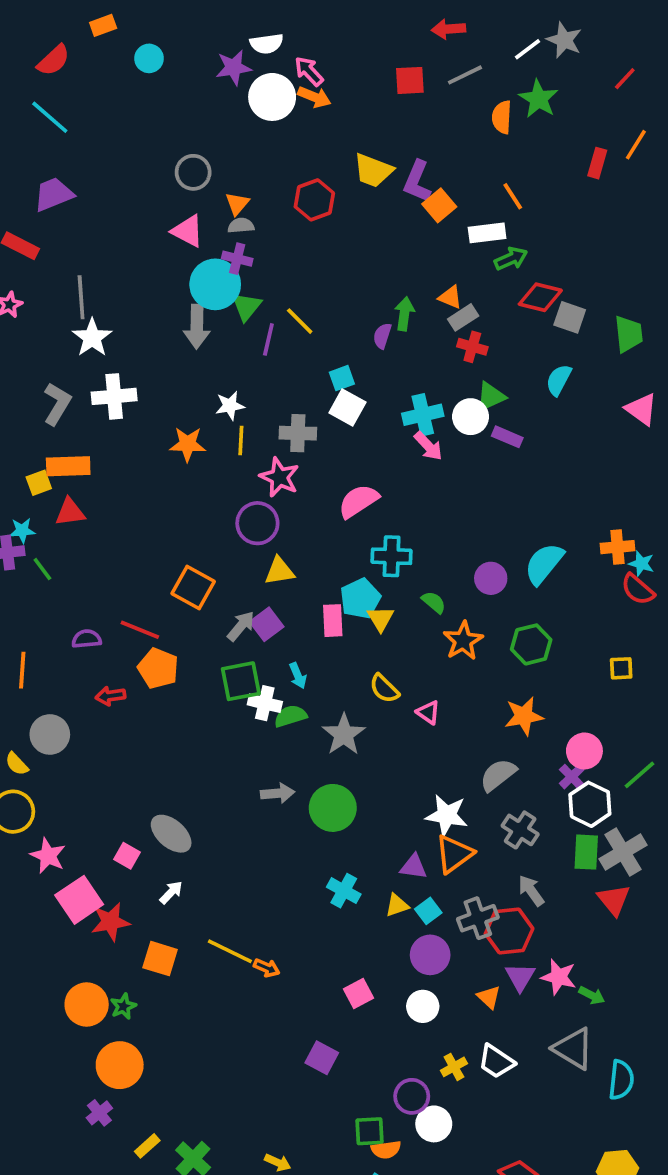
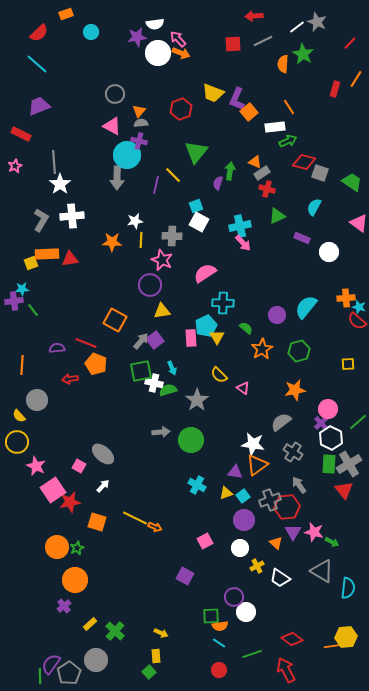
green triangle: (246, 306) -> (196, 152), moved, size x1.4
green trapezoid: (629, 334) -> (352, 182), turned -50
white circle: (471, 417) -> (329, 252), moved
purple rectangle: (507, 437) -> (302, 238), moved
red triangle: (70, 512) -> (70, 259), moved
yellow cross: (454, 1067) -> (257, 566), moved

